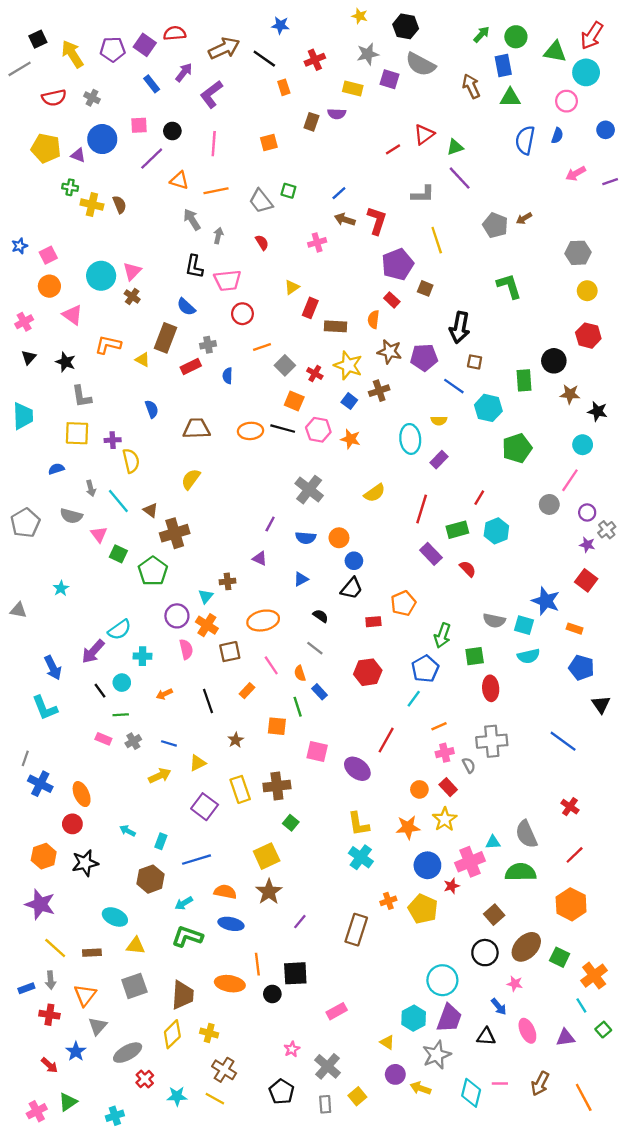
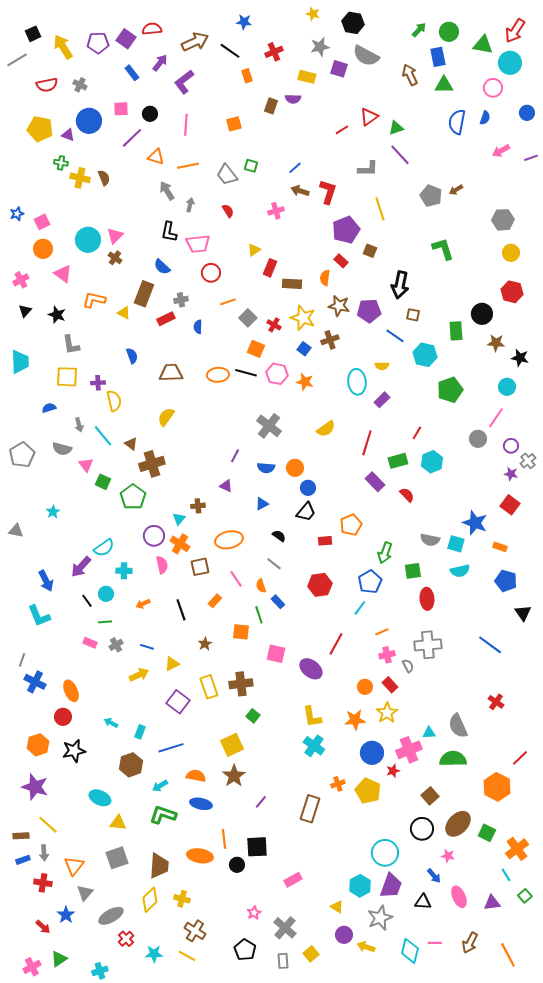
red line: (575, 855) -> (520, 758), moved
brown rectangle: (92, 953) -> (21, 836), moved

